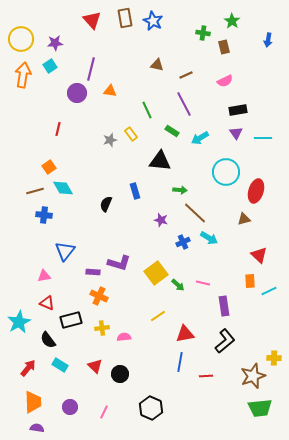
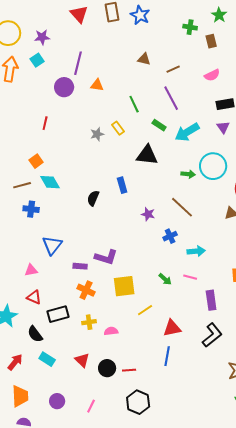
cyan arrow: (200, 138) -> (187, 132), size x1.4
green arrow: (180, 190) -> (188, 174), moved
cyan arrow: (209, 238) -> (196, 251), moved, turned -36
yellow square: (156, 273) -> (124, 286), moved, turned 30
red line: (206, 376) -> (129, 370), moved

